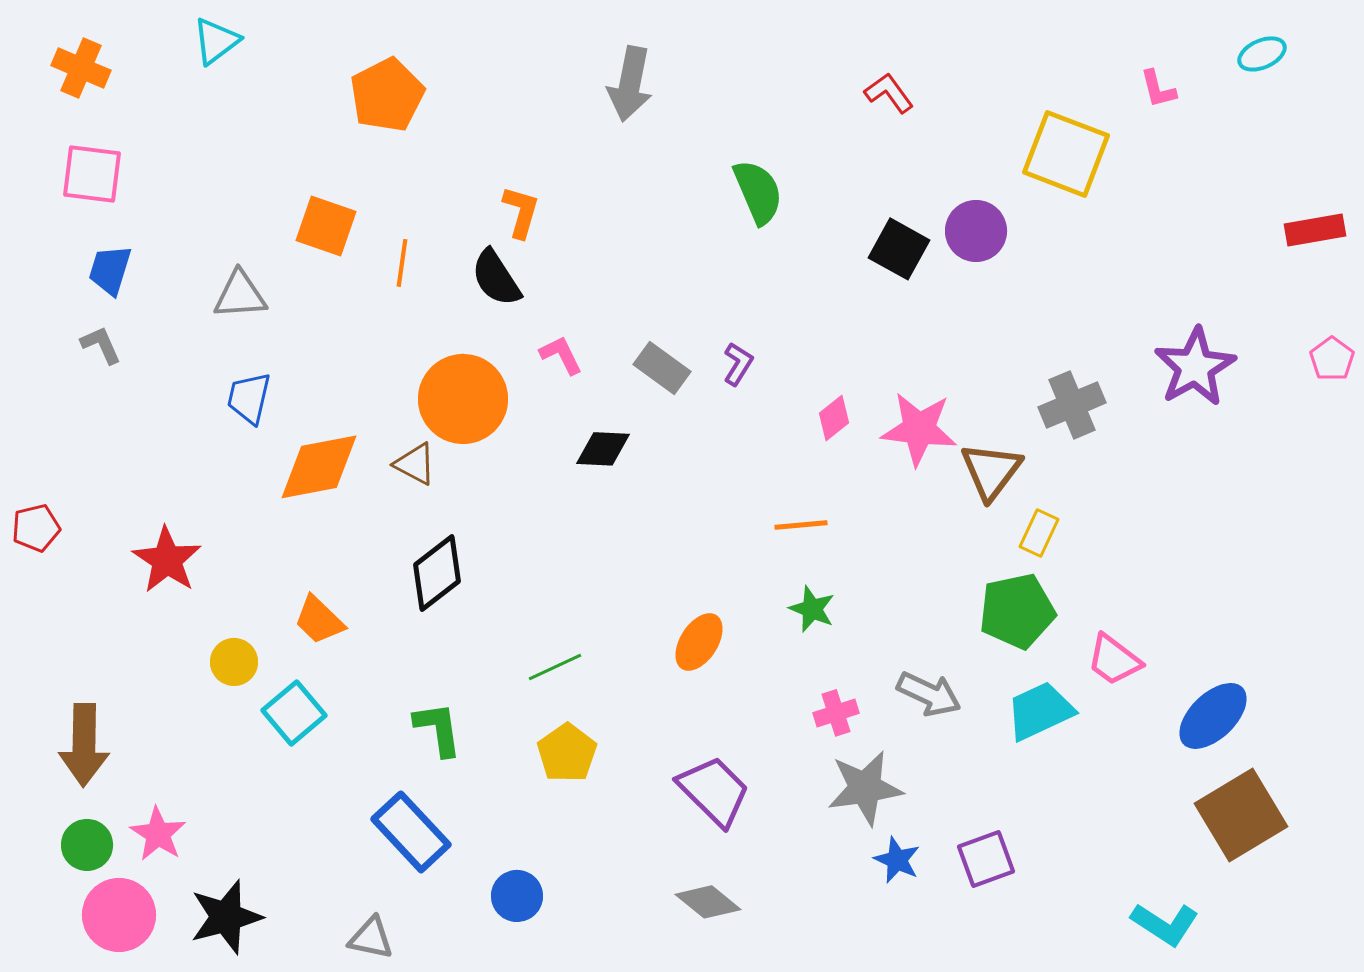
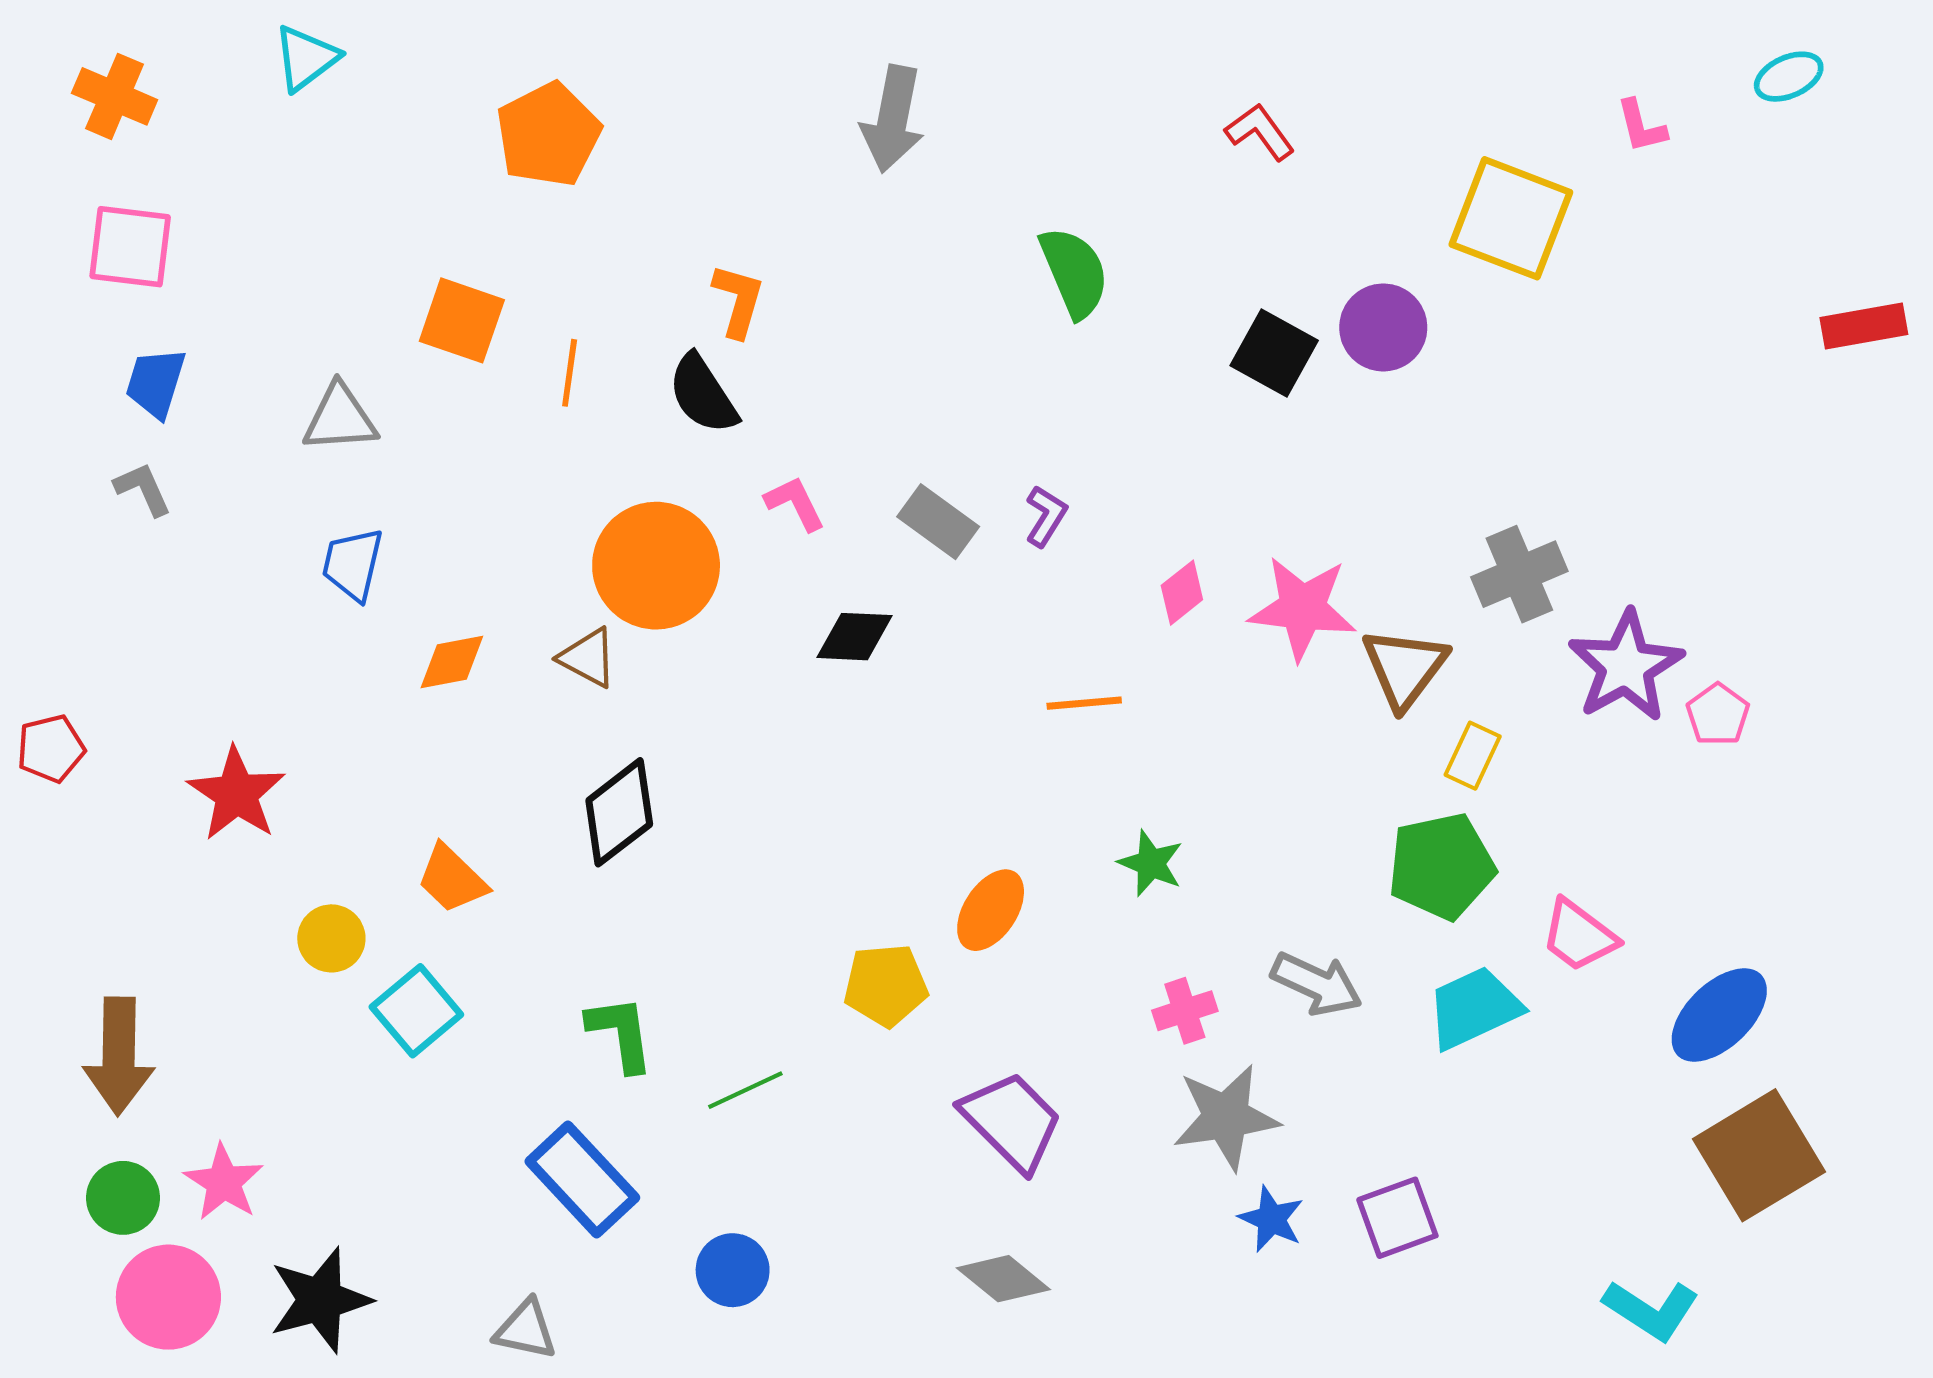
pink pentagon: (1332, 359) -> (1718, 714), moved
purple star: (1195, 367) -> (1626, 666), moved
orange diamond: (319, 467) -> (452, 662), size x0.6
orange line: (801, 525) -> (1084, 703), moved
green line: (555, 667) -> (745, 1090), moved
yellow pentagon: (567, 753) -> (886, 985), moved, turned 30

